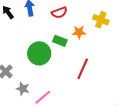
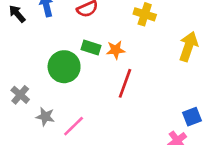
orange star: (79, 32) -> (116, 50), moved

